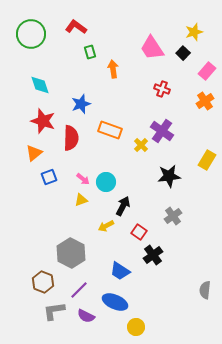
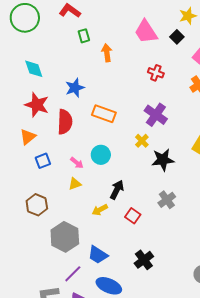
yellow cross: (141, 145) -> (142, 141), moved
cyan circle: (106, 182) -> (101, 155), moved
black cross: (153, 255) -> (144, 260), moved
blue trapezoid: (120, 271) -> (98, 255), moved
brown hexagon: (43, 282) -> (37, 205), moved

